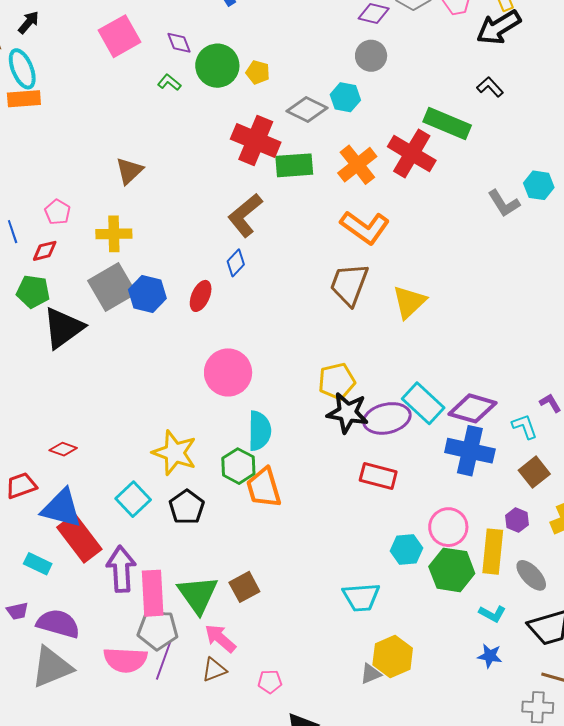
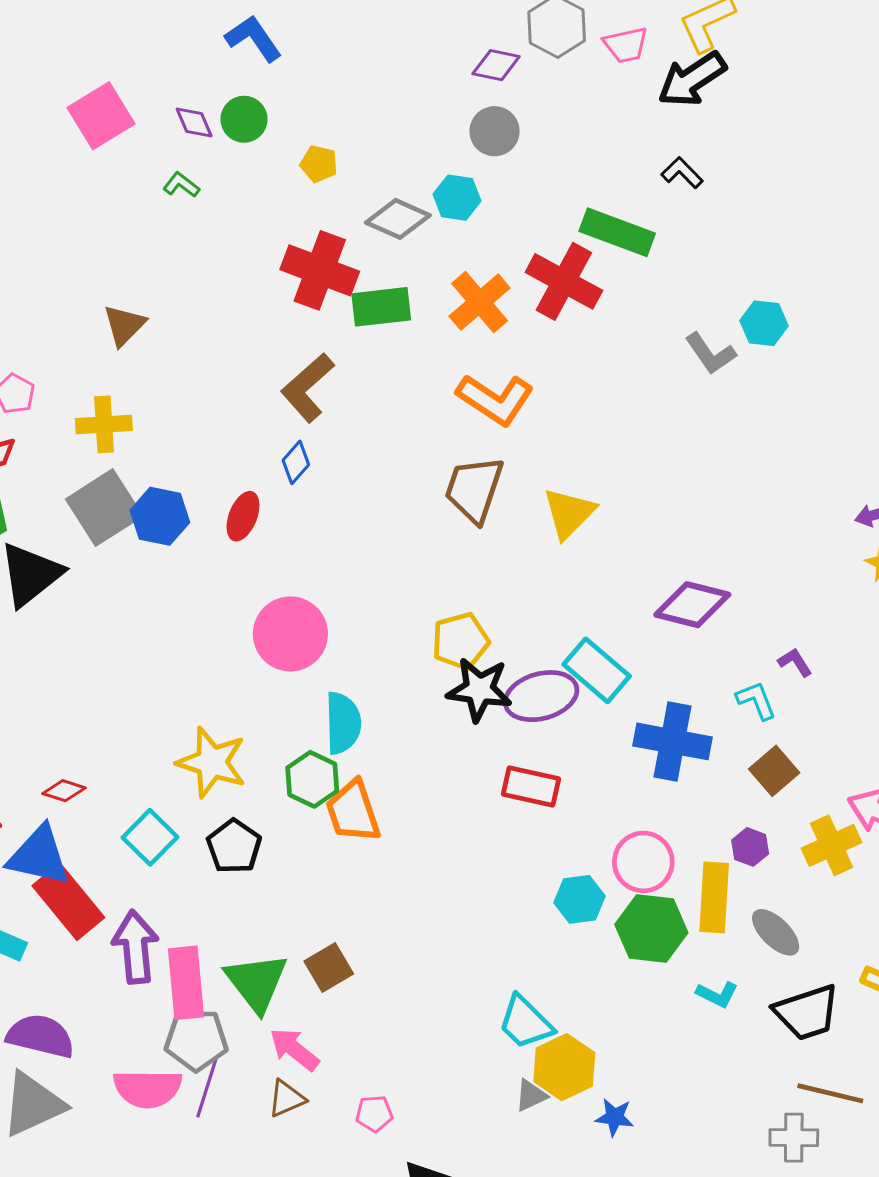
green circle: (217, 66) -> (244, 119), moved, size x0.7
purple diamond: (473, 408) -> (692, 605), moved
red diamond: (63, 449) -> (64, 791), moved
cyan trapezoid: (361, 597) -> (525, 1022), moved, turned 51
blue star: (490, 656) -> (615, 1117), moved

